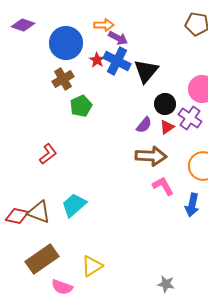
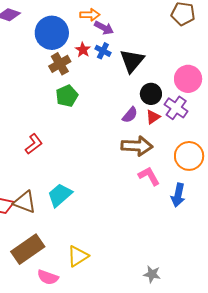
blue cross: (117, 61) -> (103, 51), size x0.6
brown cross: (63, 79) -> (60, 64), moved

